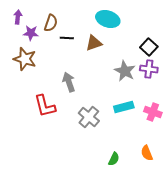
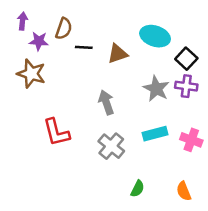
cyan ellipse: (108, 19) -> (155, 36), moved
gray arrow: (69, 82) -> (106, 102), moved
green semicircle: (114, 159) -> (138, 189), moved

